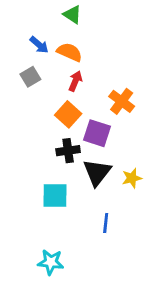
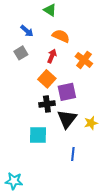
orange semicircle: (70, 52) -> (61, 36), moved
orange cross: (122, 101) -> (84, 60), moved
purple square: (97, 133) -> (67, 92), turned -30
cyan star: (51, 262) -> (14, 181), moved

